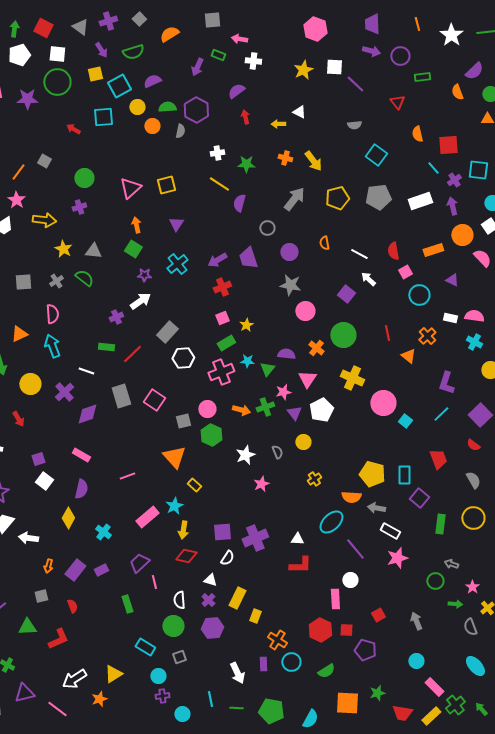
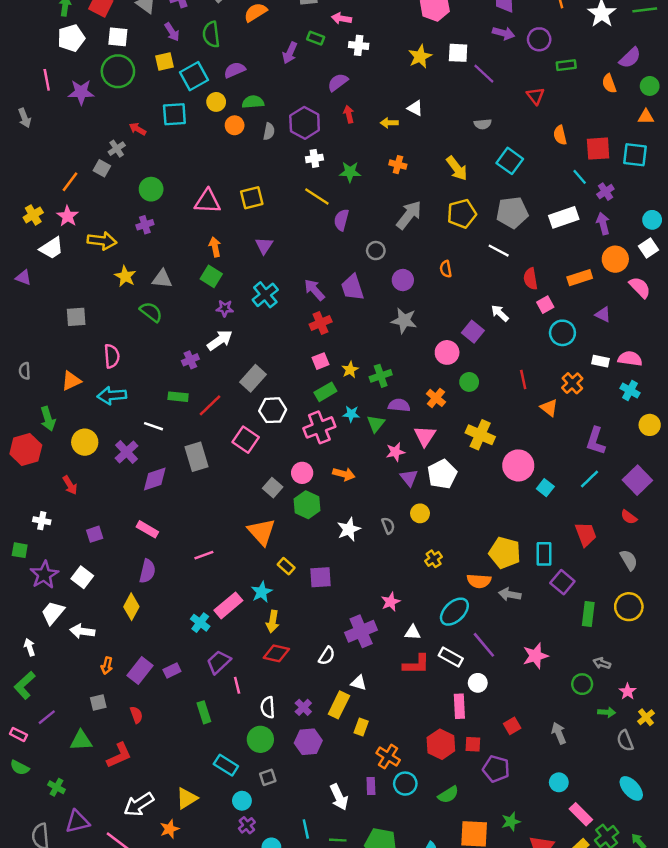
green semicircle: (133, 52) -> (211, 34), turned 100
purple hexagon: (196, 110) -> (305, 123), moved
yellow arrow: (313, 161) -> (457, 168), moved
cyan square: (478, 170) -> (635, 155), moved
pink triangle: (130, 188) -> (208, 201), turned 45
white line: (359, 254) -> (499, 251), moved
purple arrow: (217, 260) -> (314, 290), turned 78
gray cross: (56, 281) -> (117, 149), moved
pink circle: (305, 311) -> (447, 352), moved
green circle: (343, 335) -> (469, 382), size x0.6
cyan arrow: (52, 346) -> (112, 395), turned -75
pink square: (154, 400) -> (246, 440), moved
green cross: (265, 407) -> (381, 376), moved
gray square: (183, 421) -> (273, 488), turned -35
white square: (44, 481) -> (82, 577), moved
pink star: (261, 484) -> (391, 602), moved
white rectangle: (390, 531) -> (451, 657), moved
cyan cross: (103, 532) -> (200, 623), moved
purple square: (222, 532) -> (321, 577), moved
white triangle: (210, 580) -> (359, 683), moved
purple cross: (162, 696) -> (247, 825), turned -32

